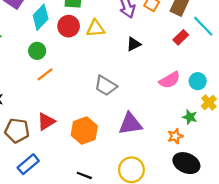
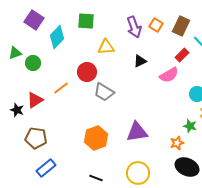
red circle: (69, 26) -> (87, 72), moved
green circle: (37, 51) -> (33, 63), moved
pink semicircle: (170, 80) -> (169, 75), moved
gray trapezoid: (106, 86) -> (104, 92), moved
red triangle: (46, 122) -> (35, 100), moved

